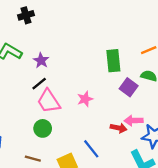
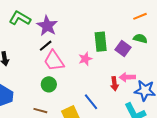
purple star: (41, 61) -> (47, 26), size x1.5
green rectangle: (113, 61) -> (101, 42), moved
red arrow: (119, 128) -> (114, 84), turned 72

